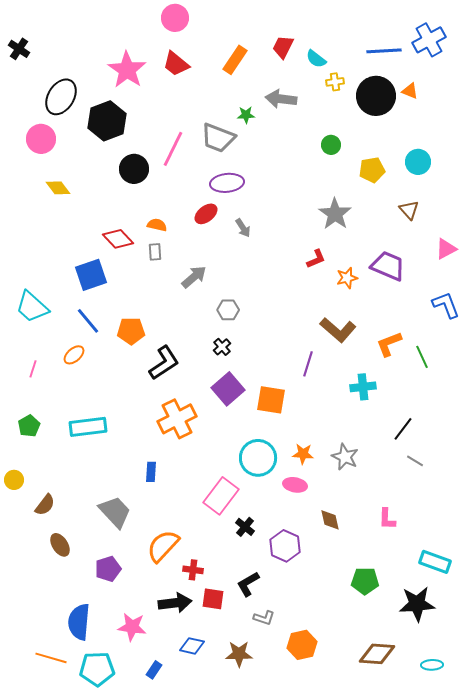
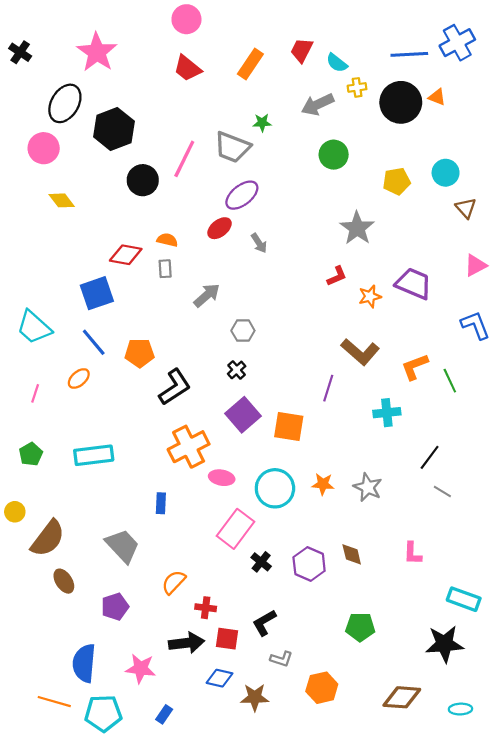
pink star: (127, 70) -> (97, 52), moved
gray arrow: (281, 99) -> (318, 104), moved, turned -32
green circle: (331, 145) -> (334, 155), moved, size x1.4
purple ellipse: (227, 183) -> (242, 195), turned -32
brown triangle: (409, 210) -> (466, 208), moved
red diamond: (118, 239) -> (126, 255), turned -36
pink ellipse: (295, 485) -> (222, 478), moved
brown semicircle: (45, 505) -> (48, 538), size x1.6
orange semicircle: (163, 546) -> (174, 582), size x0.7
purple hexagon: (285, 546) -> (309, 564), moved
green pentagon: (365, 581) -> (360, 627), moved
blue diamond: (192, 646) -> (220, 678), moved

